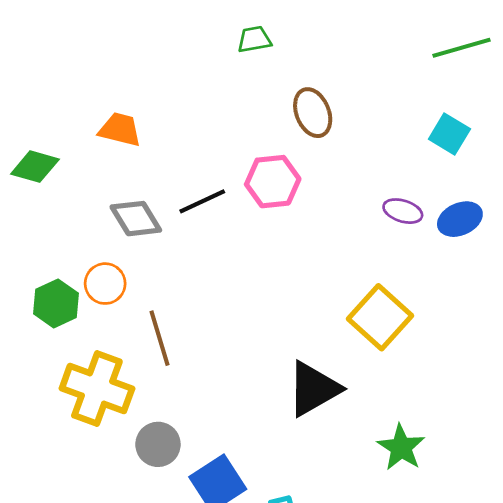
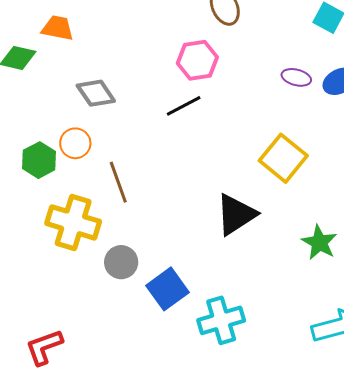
orange trapezoid: (120, 130) -> (58, 28), moved
black line: (202, 201) -> (184, 106), moved
green star: (401, 447) -> (319, 242), moved

